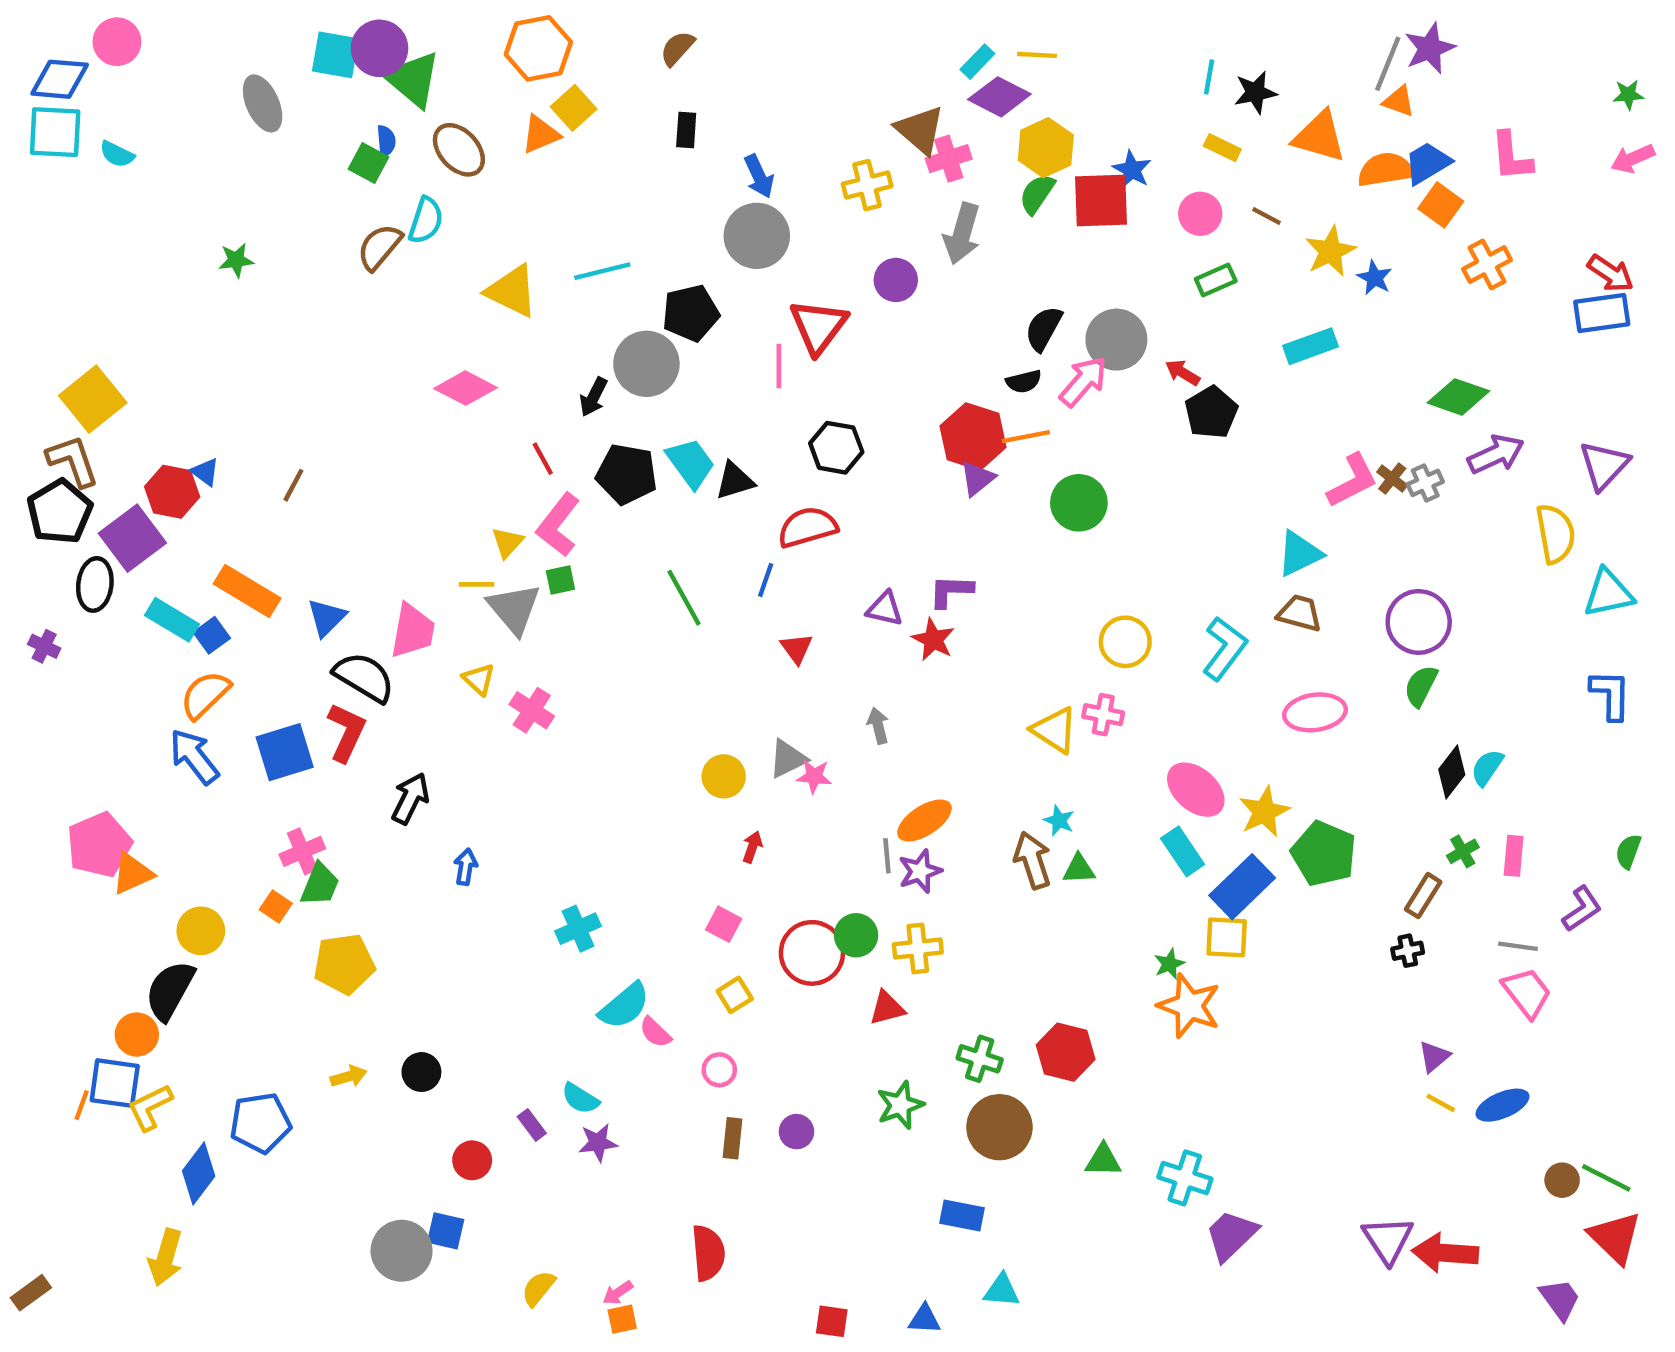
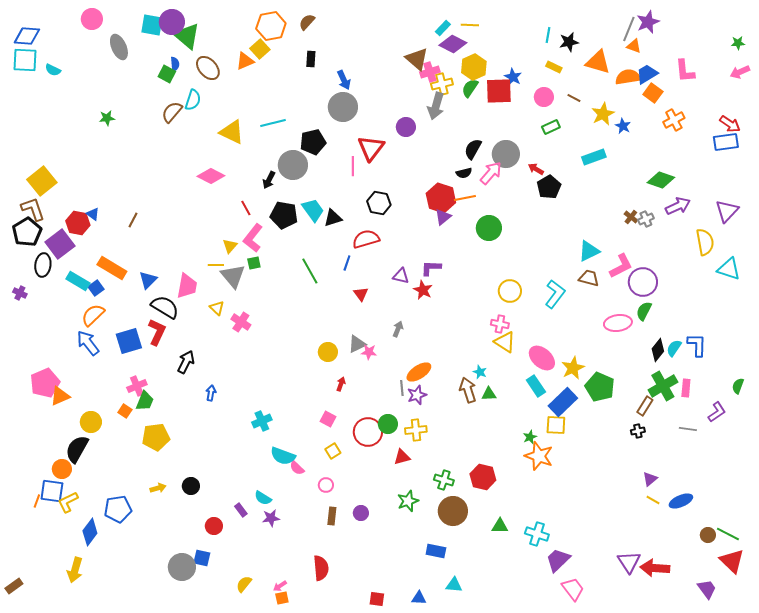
pink circle: (117, 42) -> (92, 19), moved
orange hexagon: (538, 48) -> (271, 26), moved
yellow cross: (867, 185) -> (442, 84), moved
pink L-shape: (1352, 481) -> (621, 266), moved
cyan triangle: (1608, 593) -> (729, 269), turned 30
blue L-shape: (1611, 695) -> (697, 345), moved
pink ellipse: (1315, 712) -> (618, 323), moved
gray arrow: (878, 726) -> (398, 329), turned 35
yellow triangle: (1055, 730) -> (505, 342), moved
green cross: (1463, 851) -> (663, 386), size x2.0
pink trapezoid: (1527, 993) -> (573, 589), moved
cyan semicircle: (624, 1006) -> (283, 456), turned 60

